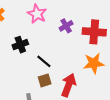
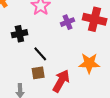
red cross: (94, 32) -> (95, 19), moved

